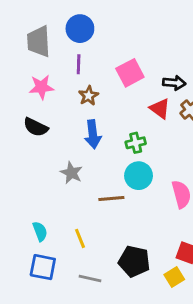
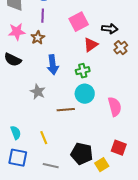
brown star: (89, 96) -> (38, 38), moved
red triangle: (160, 109) -> (91, 45), moved, turned 49
yellow square: (174, 277) -> (102, 165), moved

